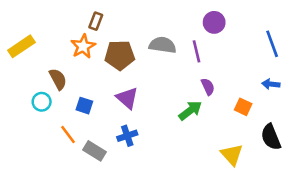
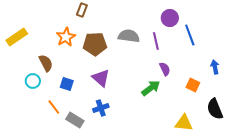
brown rectangle: (96, 21) -> (82, 10), moved
blue line: (272, 44) -> (190, 35), moved
blue arrow: (271, 84) -> (215, 67), turned 72
yellow triangle: (232, 155) -> (184, 123), turned -42

